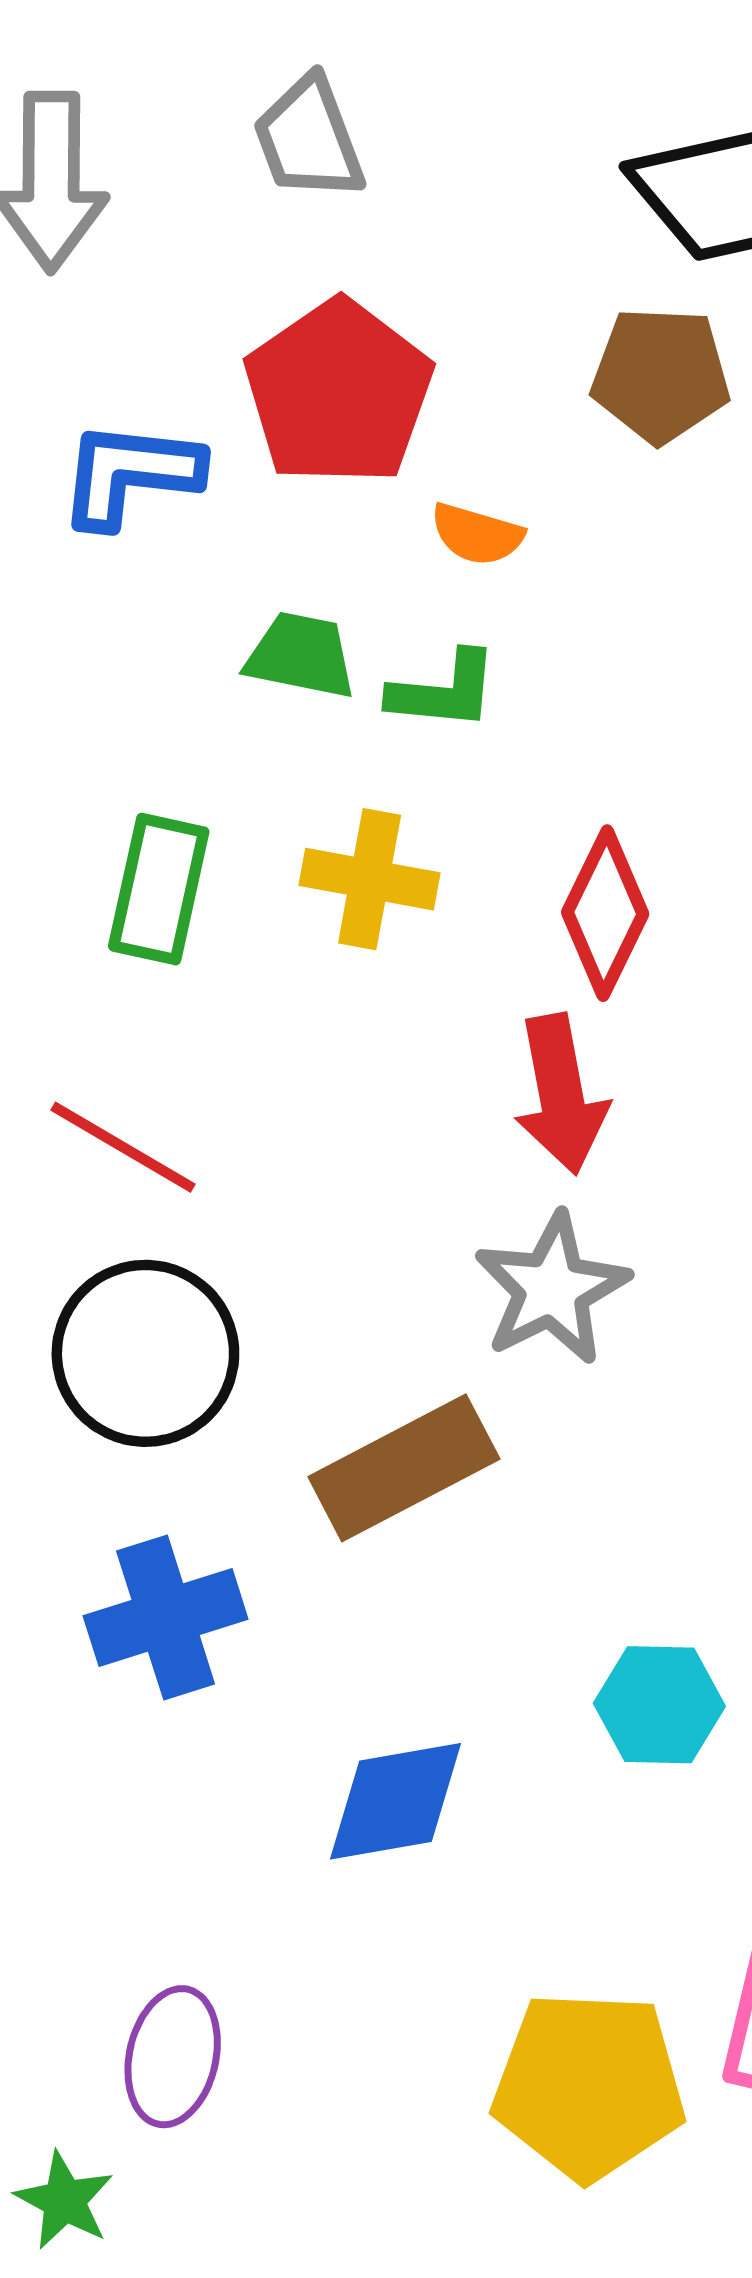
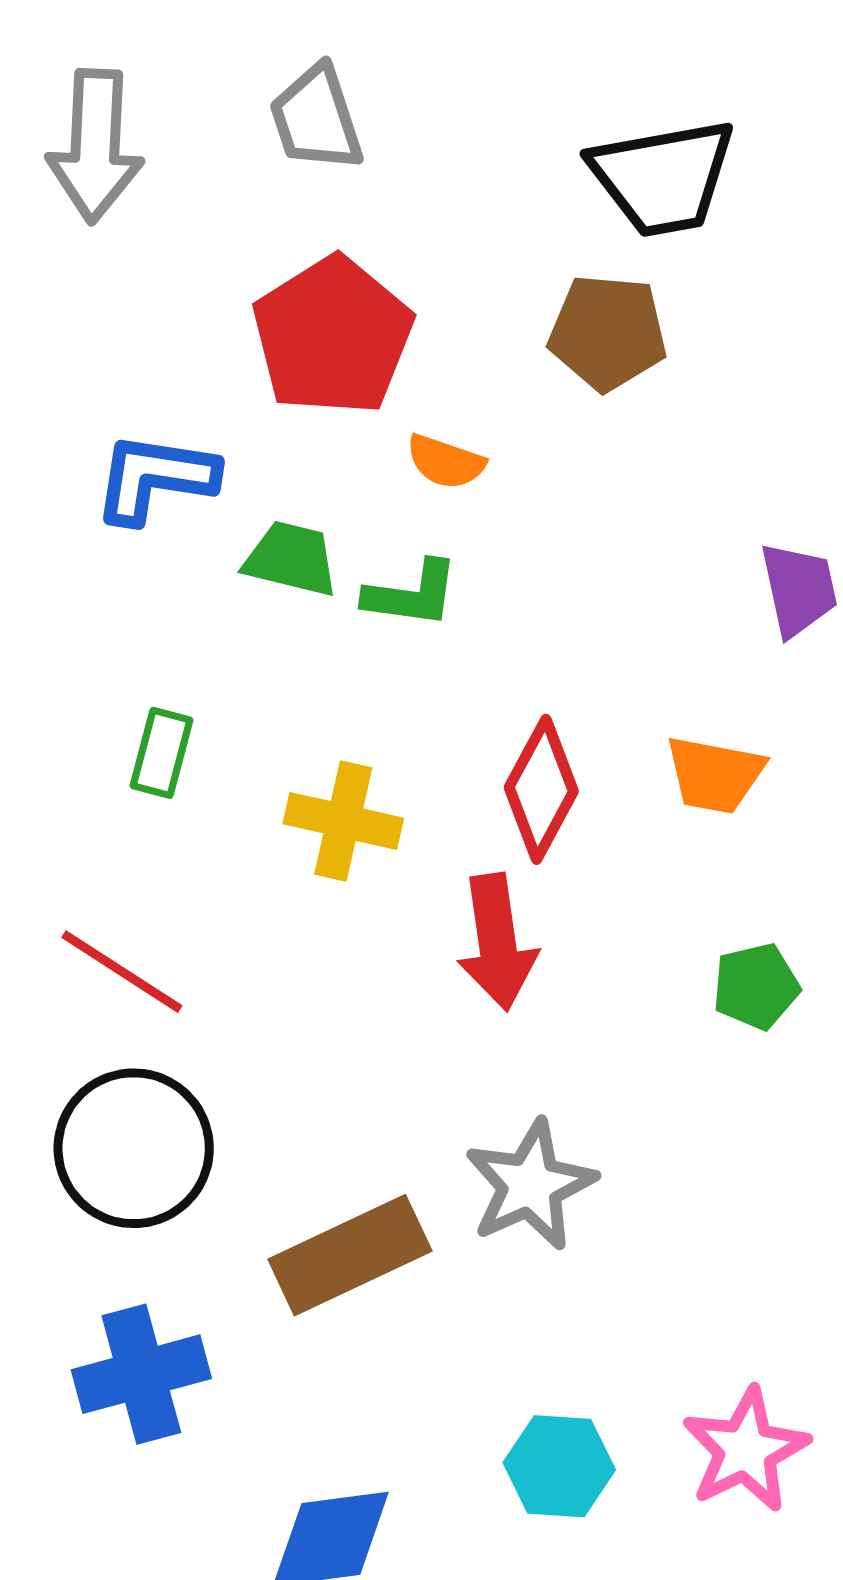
blue L-shape: (130, 474) -> (155, 478), moved
yellow cross: (370, 879) -> (343, 821), moved
green rectangle: (159, 889) -> (162, 753), size x0.7
gray star: (552, 1289) -> (530, 1185), moved

